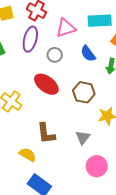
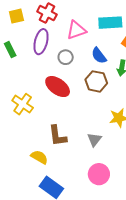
brown hexagon: (84, 92) -> (96, 81), moved
pink circle: (97, 166) -> (99, 174), moved

